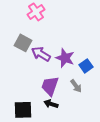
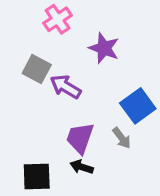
purple star: (65, 58) -> (104, 48), moved
blue square: (86, 66) -> (138, 106), size x1.5

